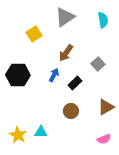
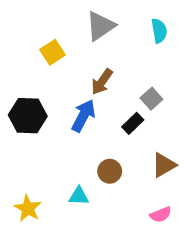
blue arrow: (54, 75) -> (83, 116), size x1.5
black rectangle: (75, 83) -> (133, 123), moved
cyan triangle: (41, 132) -> (79, 196), moved

